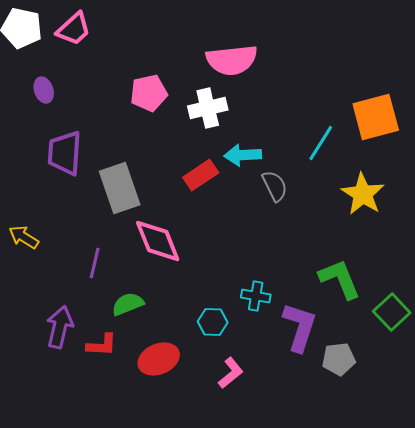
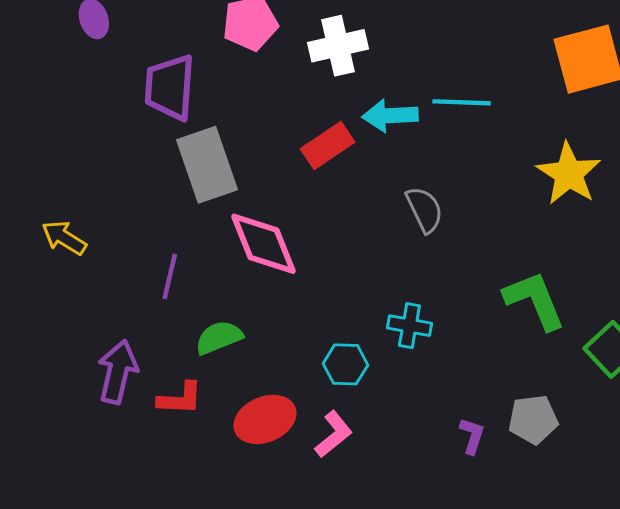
cyan line: (321, 143) -> (462, 102), moved, turned 60
purple trapezoid: (65, 153) -> (170, 87), moved
gray semicircle: (275, 186) -> (424, 209), moved
purple L-shape: (300, 327) -> (472, 436), moved, size x0.5
pink L-shape: (231, 373) -> (334, 434), moved

